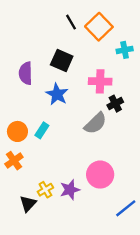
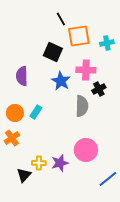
orange square: (99, 27) -> (79, 36), moved, turned 35
purple semicircle: (26, 73) -> (22, 76), moved
blue star: (57, 94) -> (61, 81), moved
gray semicircle: (95, 123) -> (82, 106), turned -45
yellow cross: (45, 190) -> (39, 163), turned 32

